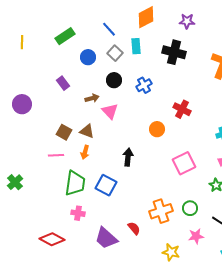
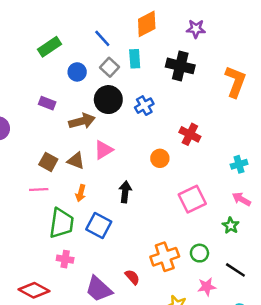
black circle: (114, 80) -> (108, 100), size x1.5
purple rectangle: (63, 83) -> (47, 103), turned -32
brown arrow: (92, 98) -> (82, 121), size x1.5
pink triangle: (110, 111) -> (103, 150), moved, turned 42
orange arrow: (85, 152) -> (81, 193), moved

